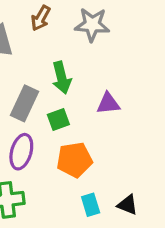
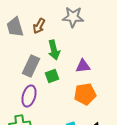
brown arrow: (41, 18) -> (39, 26), moved
orange pentagon: (74, 160) -> (85, 94), moved

